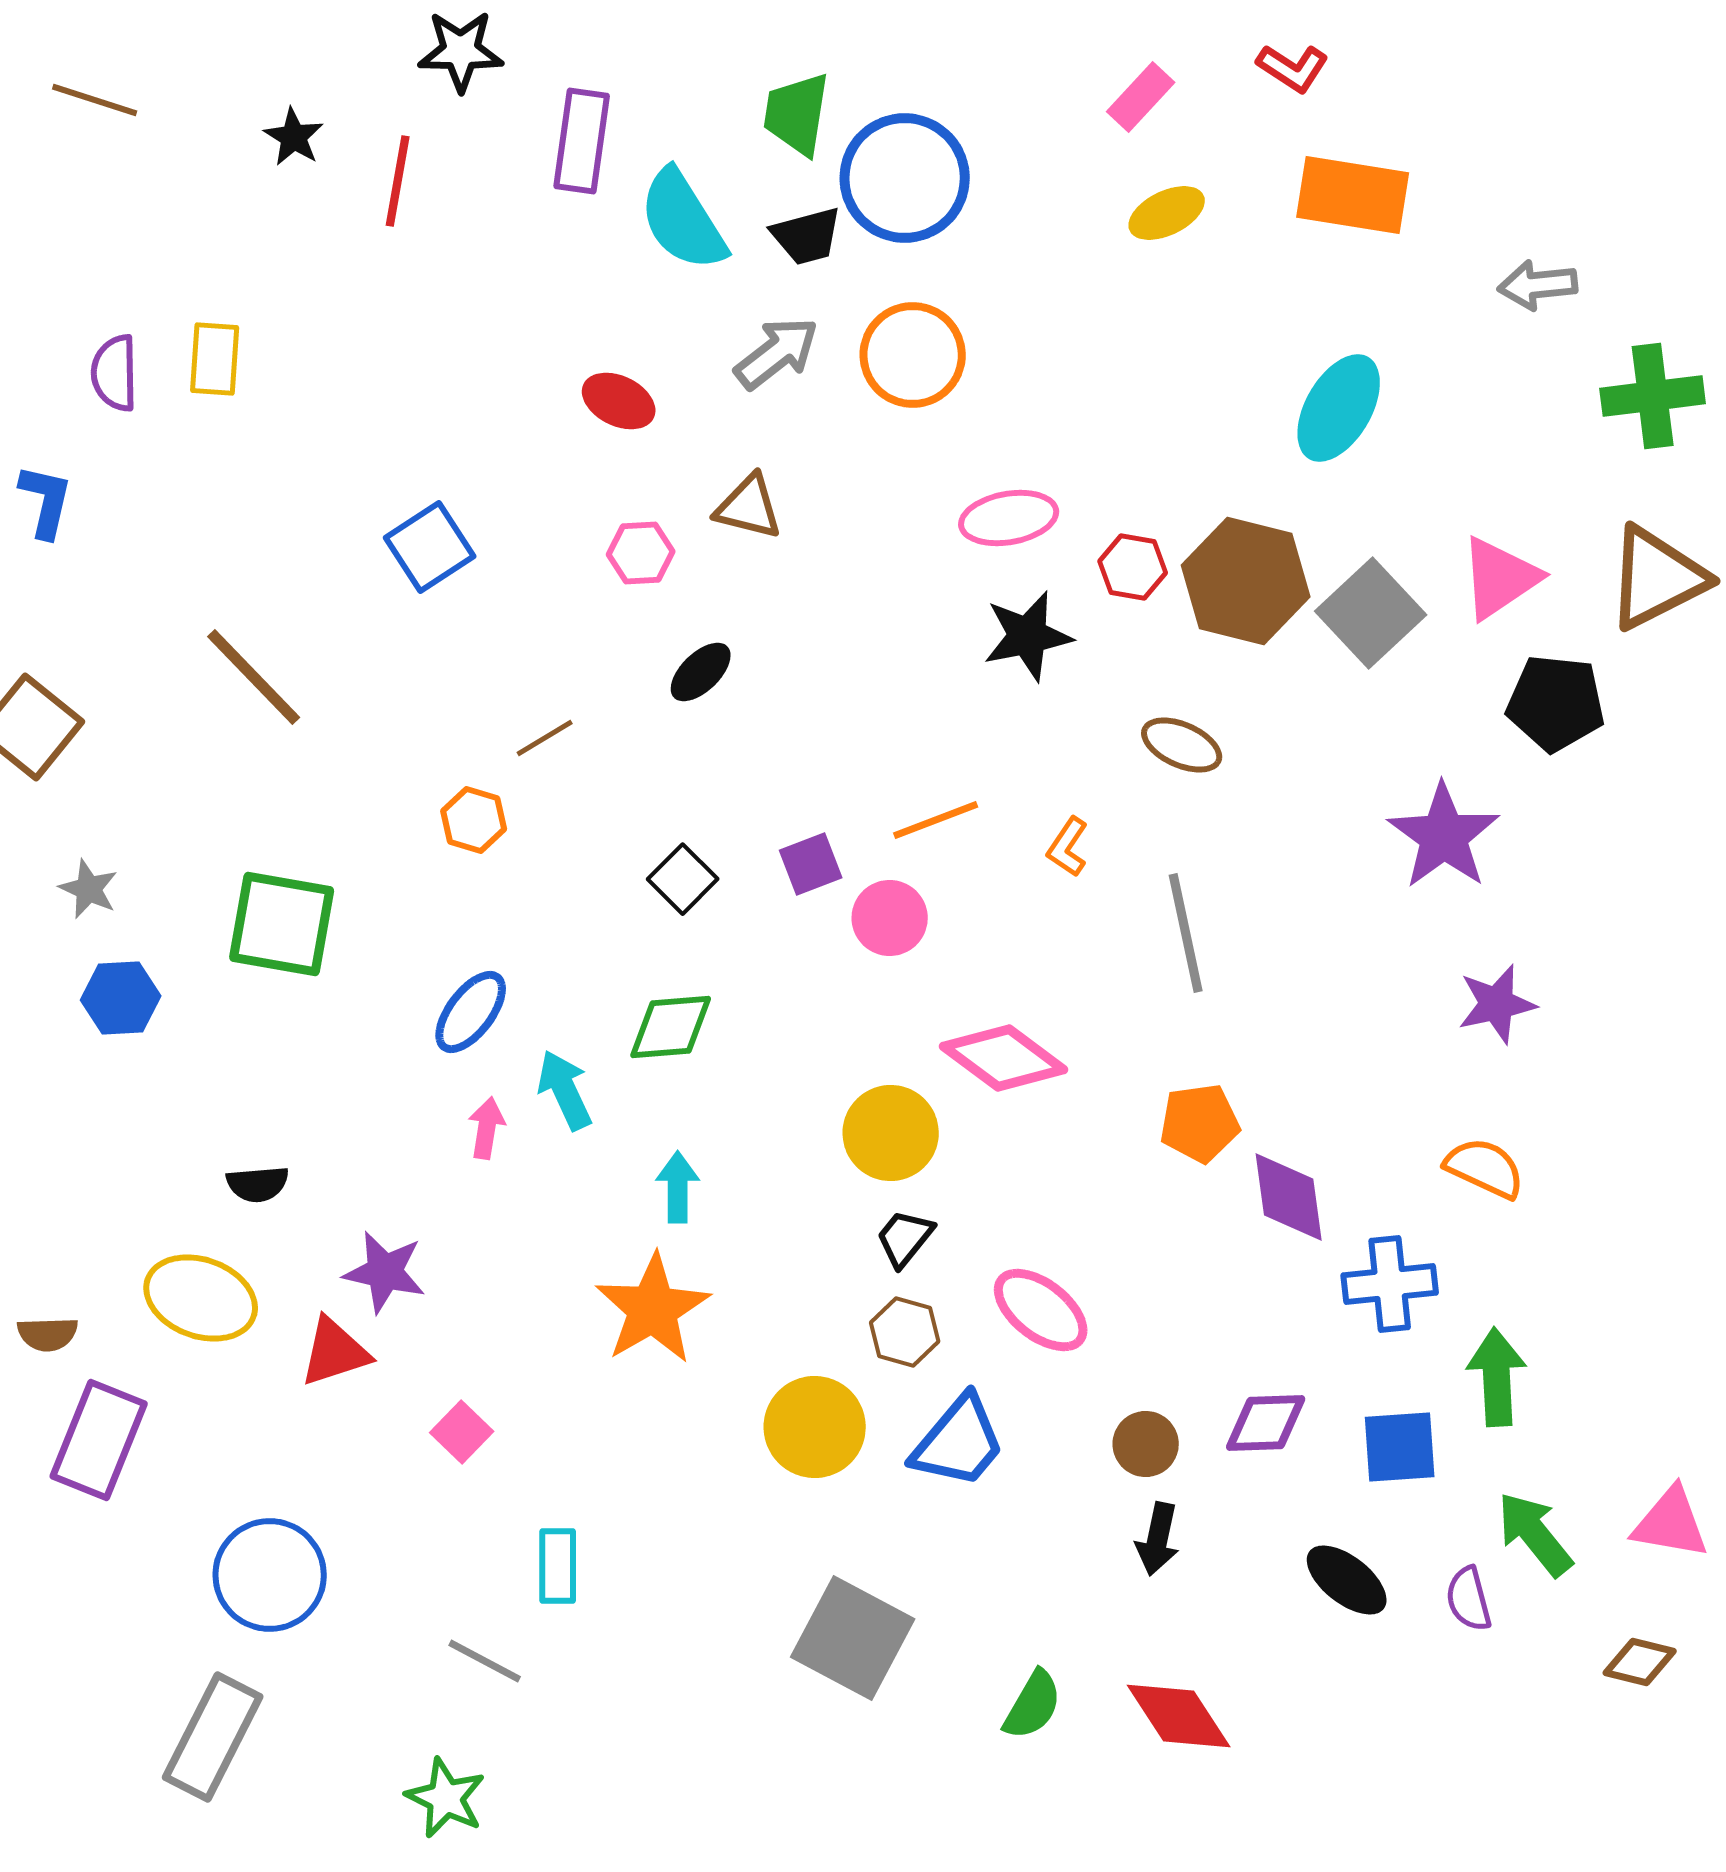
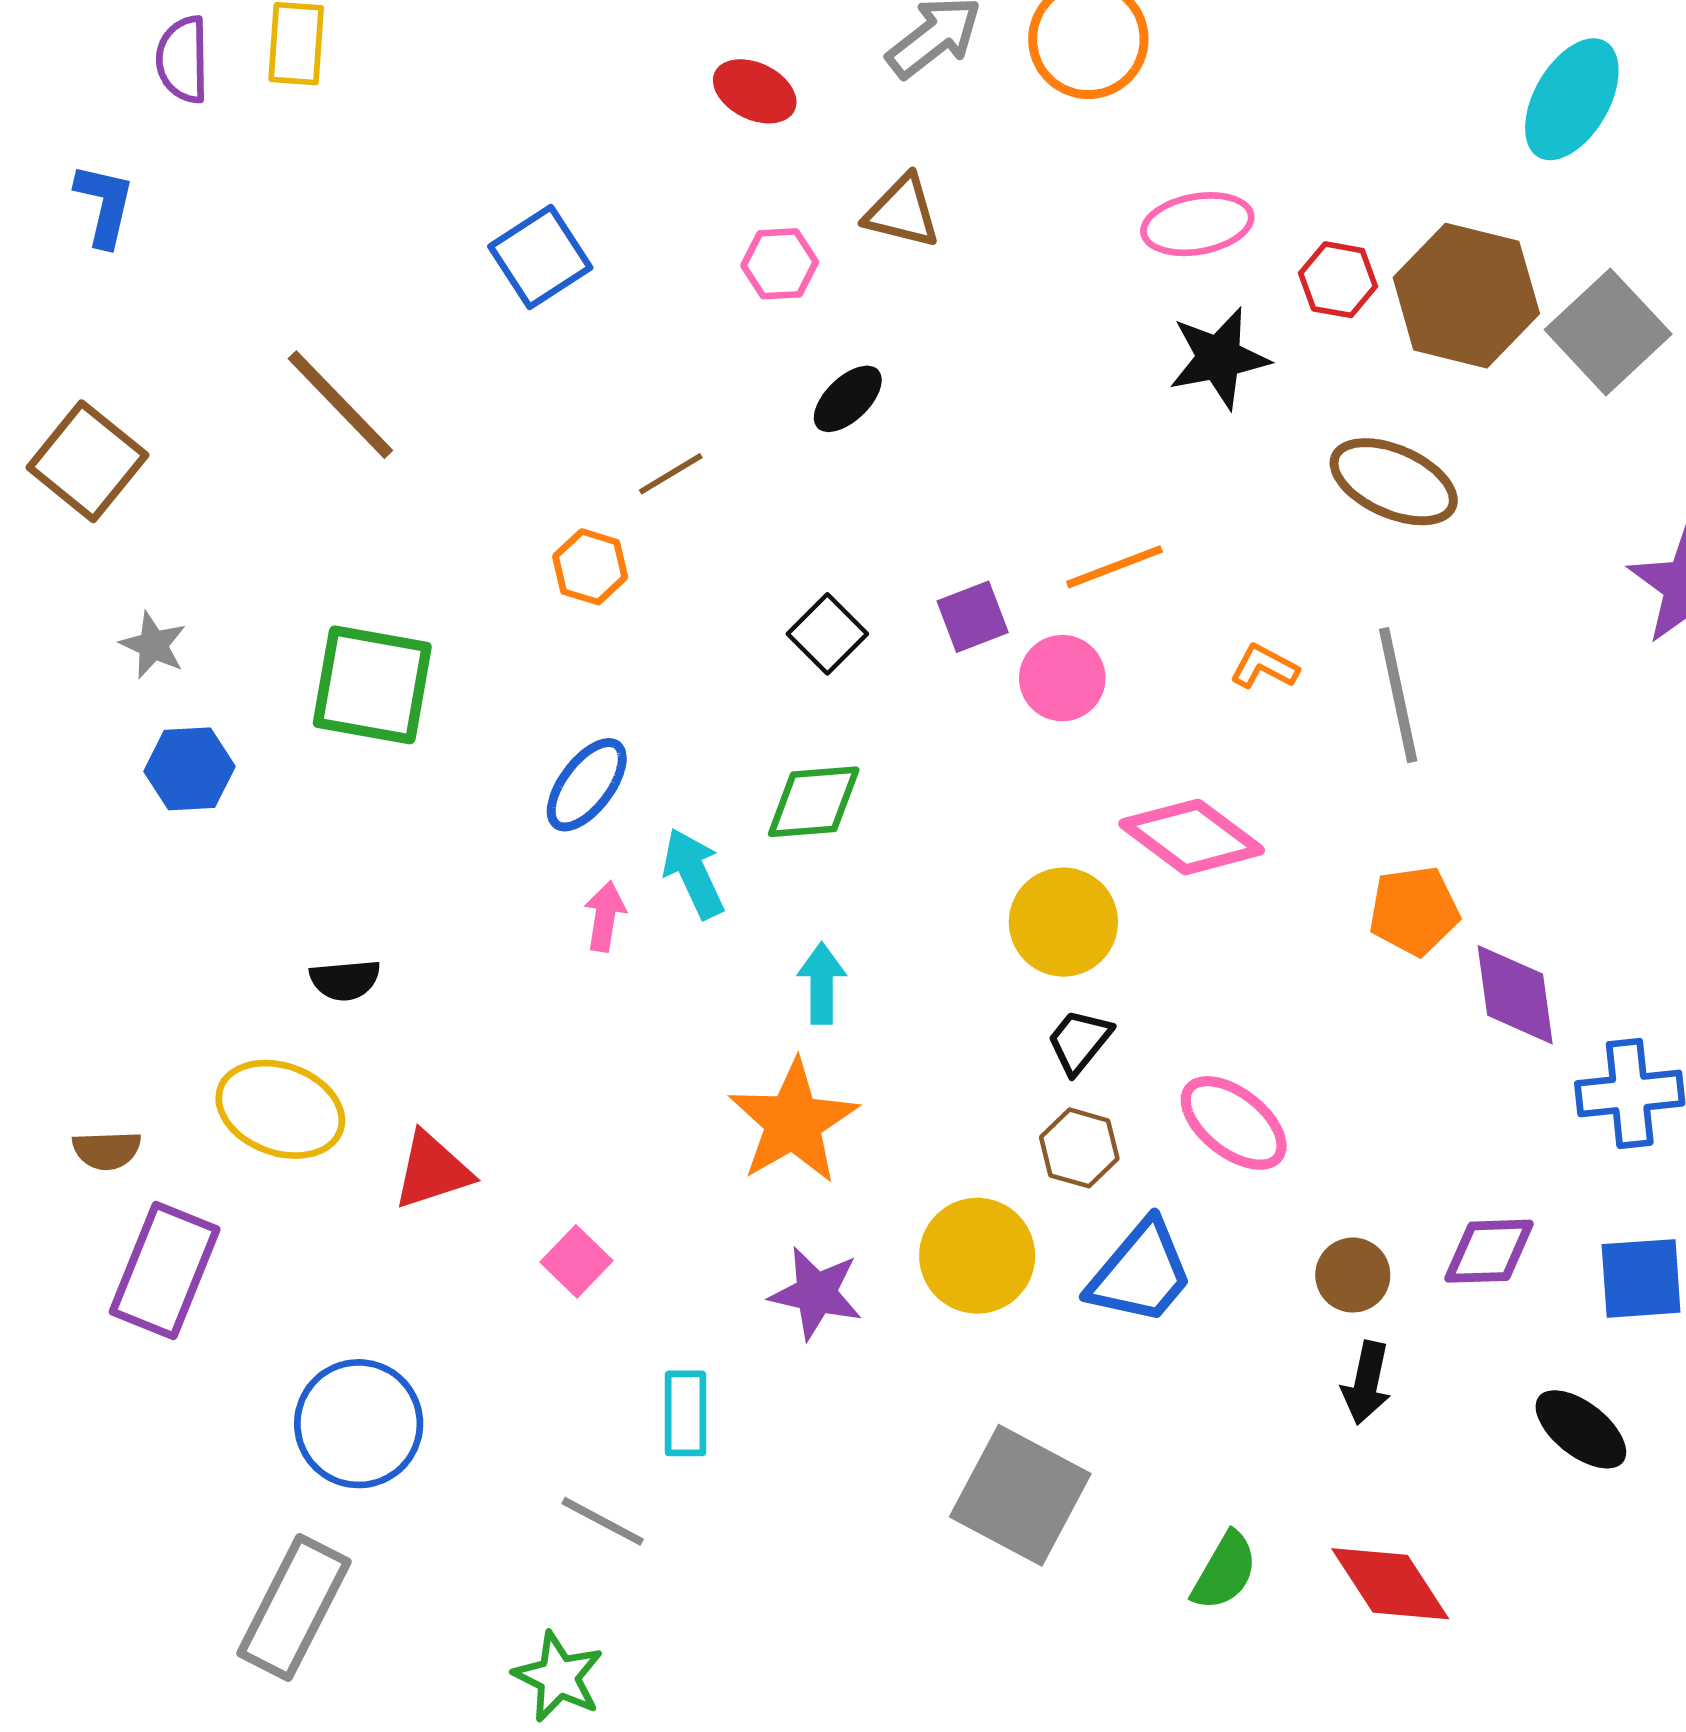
brown ellipse: (1182, 745) -> (1394, 482), size x1.4
orange L-shape: (1068, 847) -> (1264, 667), moved, turned 84
purple star: (385, 1272) -> (816, 1293), moved

